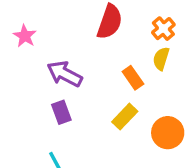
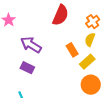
purple rectangle: (61, 112) -> (27, 68), turned -48
yellow rectangle: (125, 117) -> (87, 62), moved

